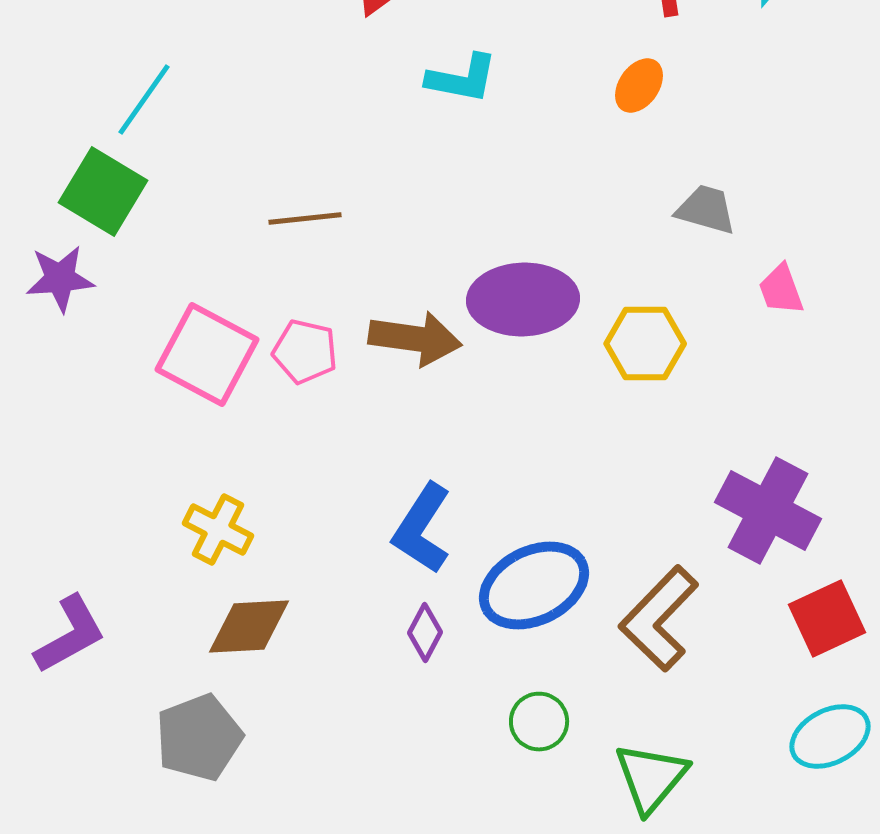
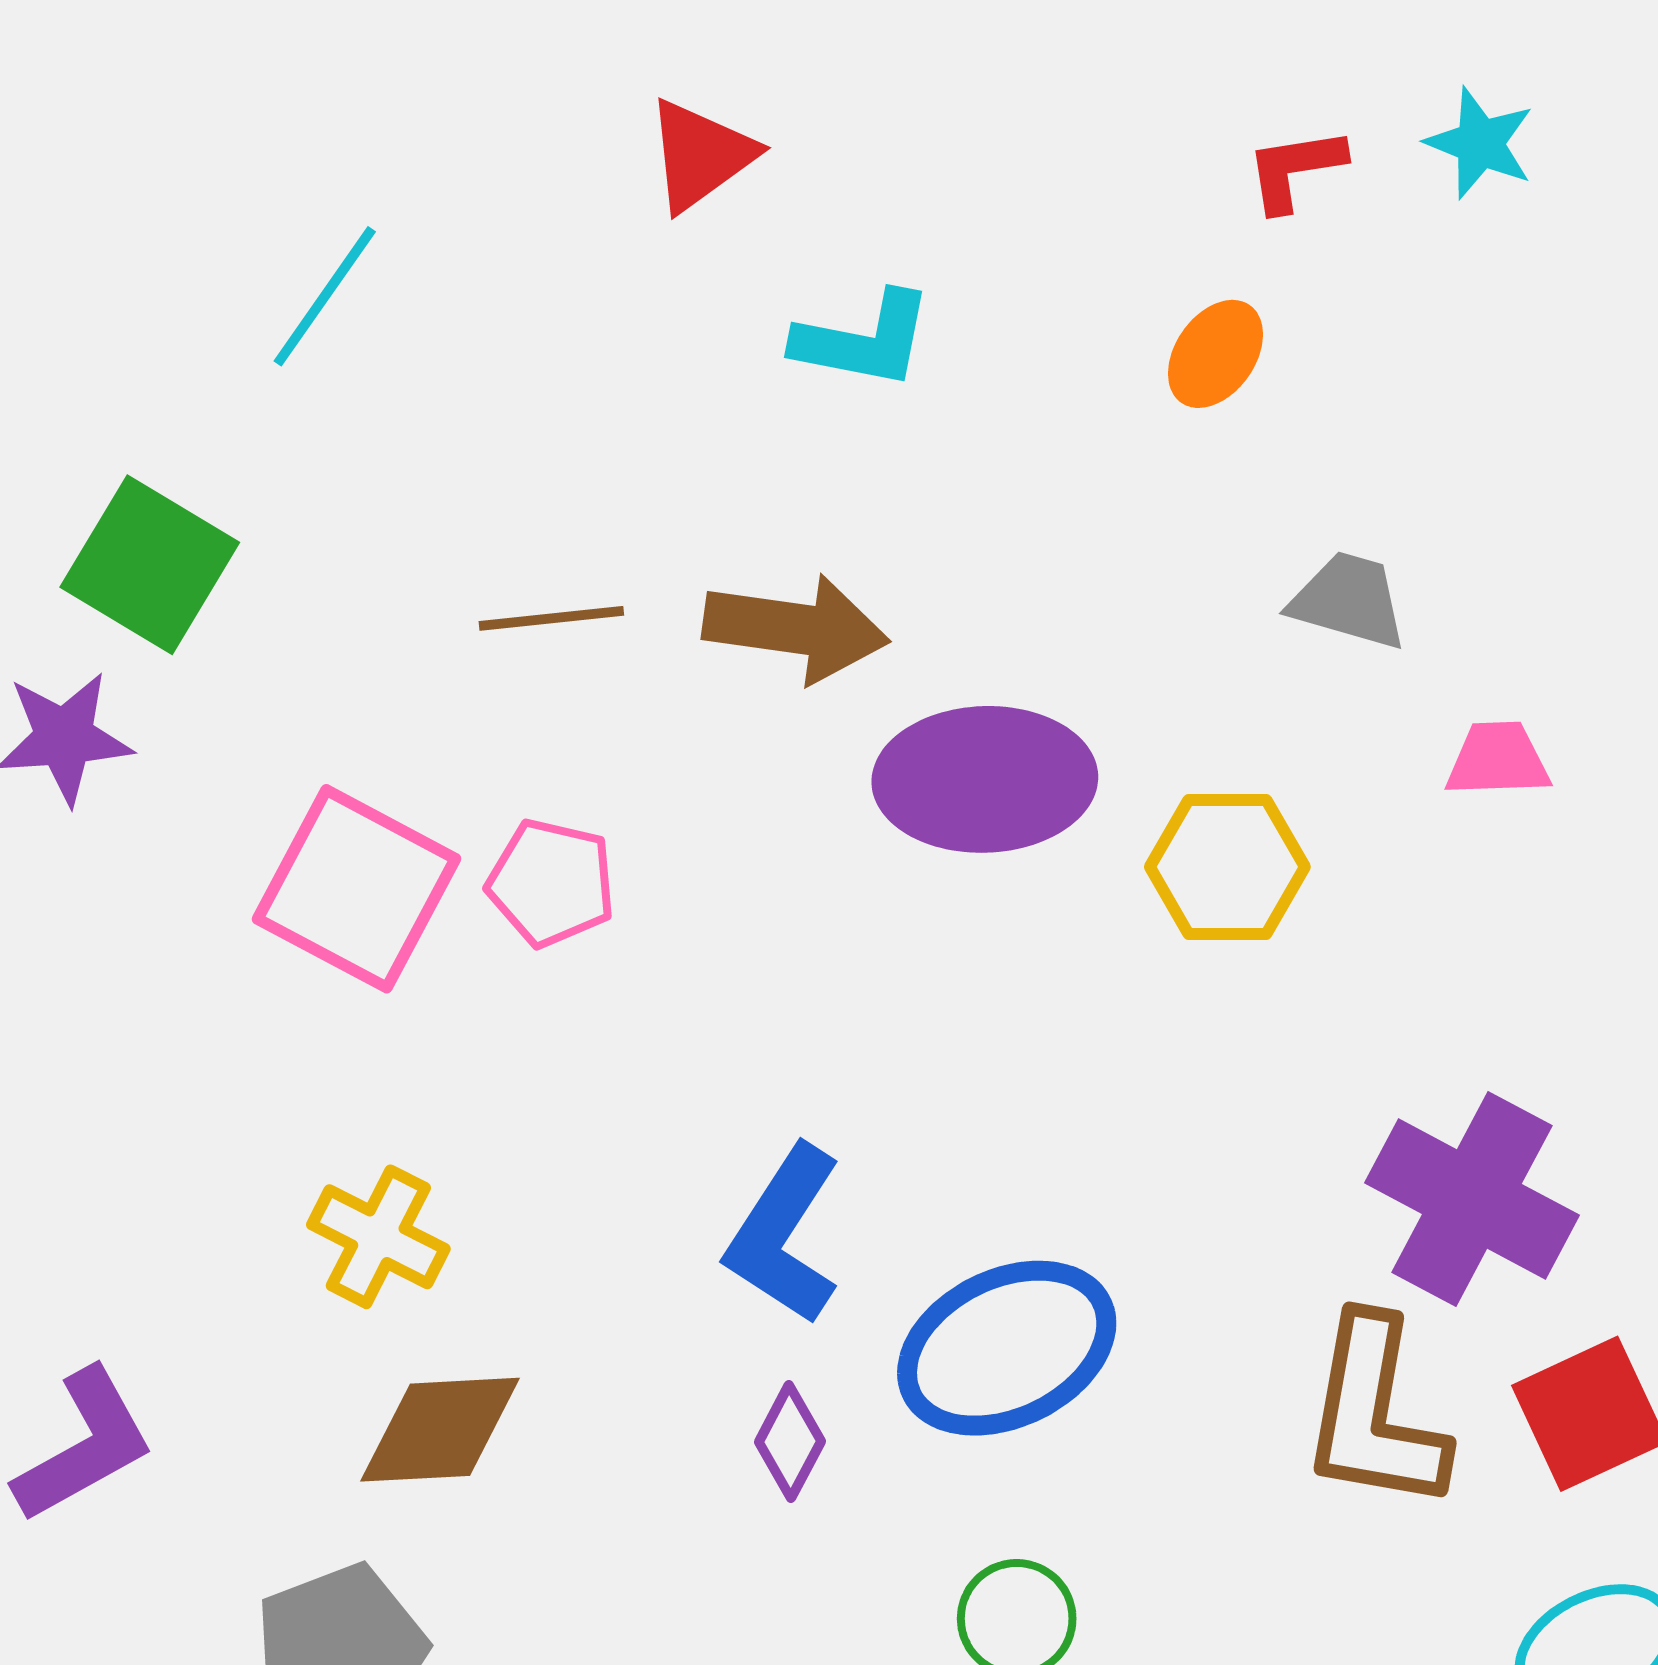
cyan line: (144, 100) -> (325, 296), moved
pink trapezoid: (781, 290) -> (1498, 760), turned 108
brown arrow: (415, 338) -> (796, 628), moved
brown L-shape: (659, 618) -> (1375, 1414), moved, turned -34

